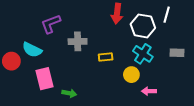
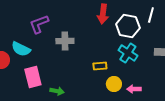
yellow rectangle: (106, 57) -> (100, 66), moved
yellow circle: (131, 75) -> (114, 84), moved

